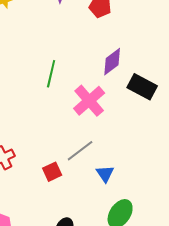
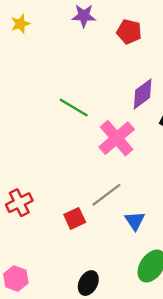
green line: (51, 74) -> (74, 108), turned -72

